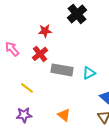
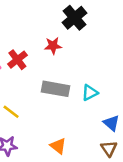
red star: (45, 31) -> (53, 46), moved
red cross: (40, 54) -> (17, 60), moved

